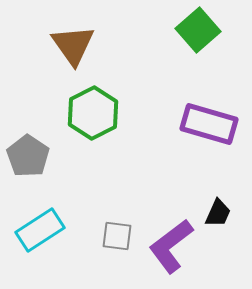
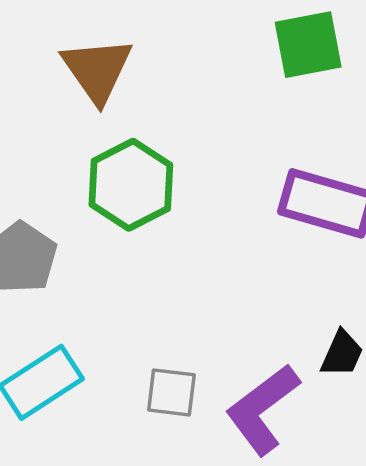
green square: (198, 30) -> (308, 45), turned 30

